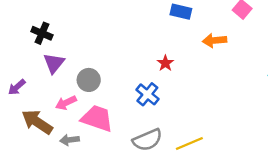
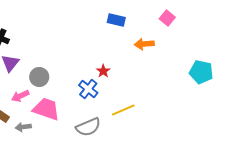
red star: (165, 63) -> (103, 71), moved
yellow line: (189, 143) -> (123, 110), moved

